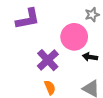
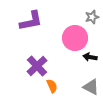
purple cross: (48, 60) -> (37, 66), moved

